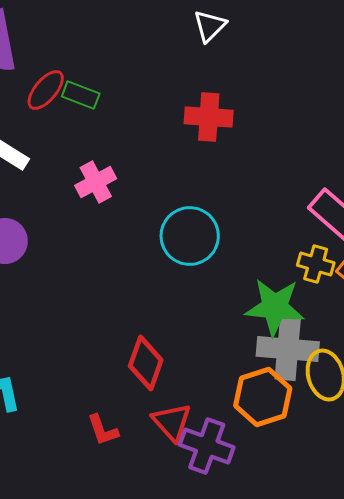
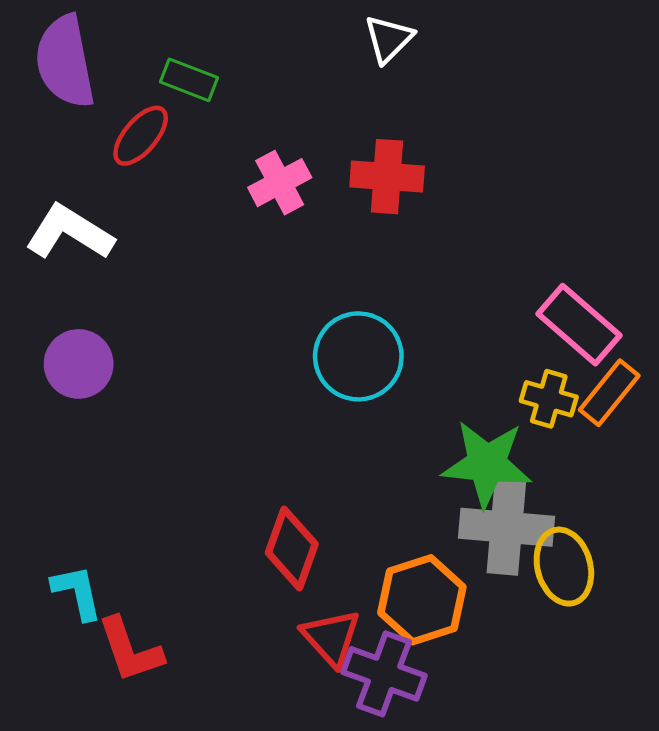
green rectangle: (81, 95) -> (189, 80), moved
pink cross: (96, 182) -> (280, 183), moved
orange hexagon: (263, 397) -> (422, 600), moved
red L-shape: (103, 430) -> (130, 650), moved, size x1.4

